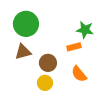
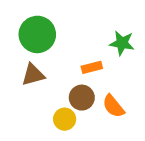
orange rectangle: (74, 47) -> (92, 67), moved
brown circle: (48, 63) -> (82, 98), moved

